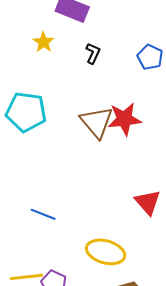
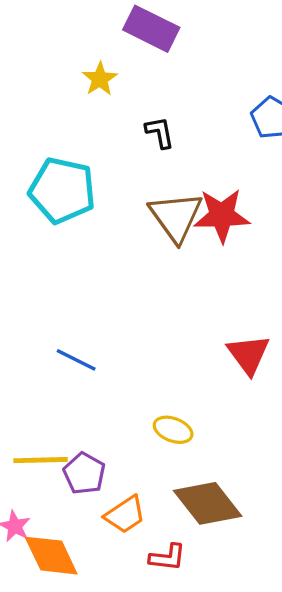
black L-shape: (93, 53) -> (160, 132), moved, turned -40
yellow ellipse: (106, 252) -> (173, 430), size x0.6

